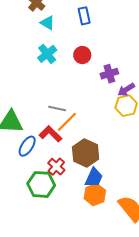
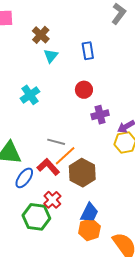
cyan triangle: (47, 23) -> (51, 56), turned 35
cyan cross: (47, 54) -> (30, 95), moved
purple cross: (109, 74) -> (100, 115), moved
brown hexagon: (86, 153) -> (82, 173), moved

